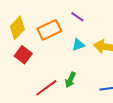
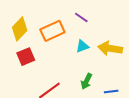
red square: (23, 55) -> (26, 57), turned 30
green arrow: (70, 80) -> (86, 81), moved

